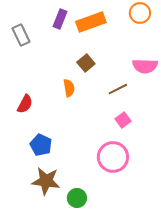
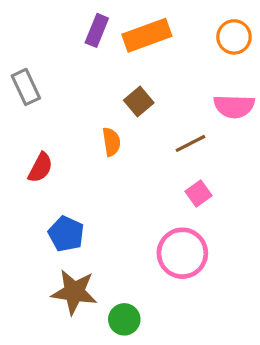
orange circle: (140, 13) -> (234, 37), moved
gray rectangle: (21, 35) -> (26, 87), moved

